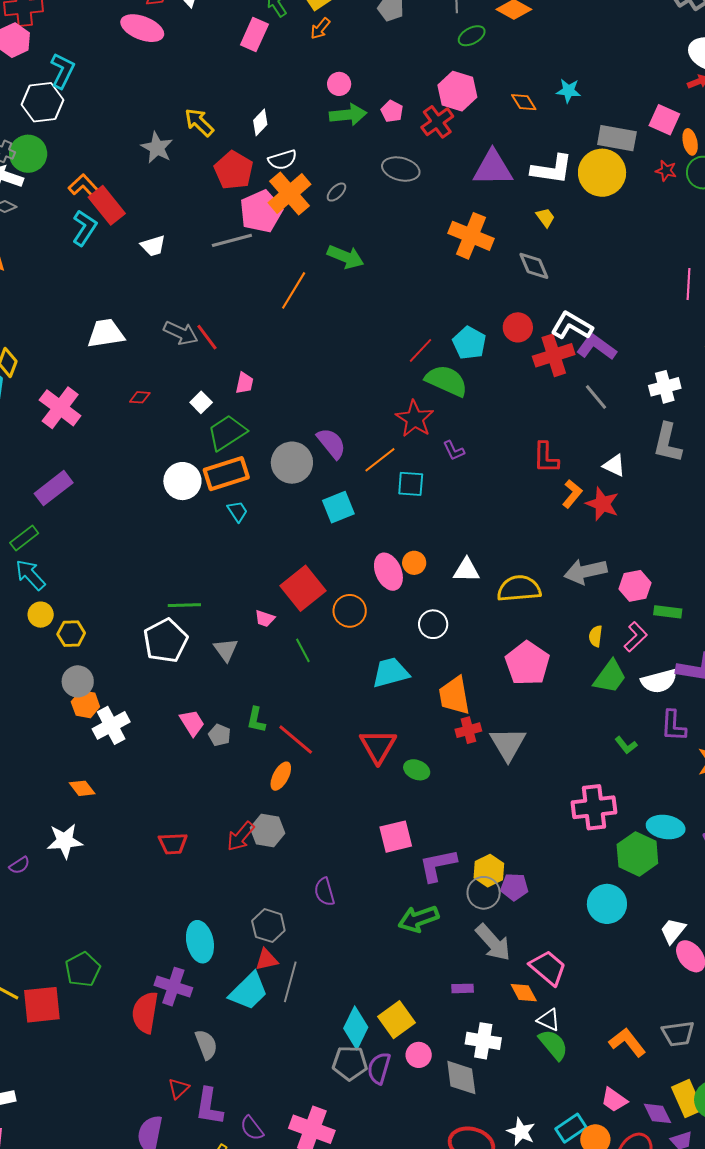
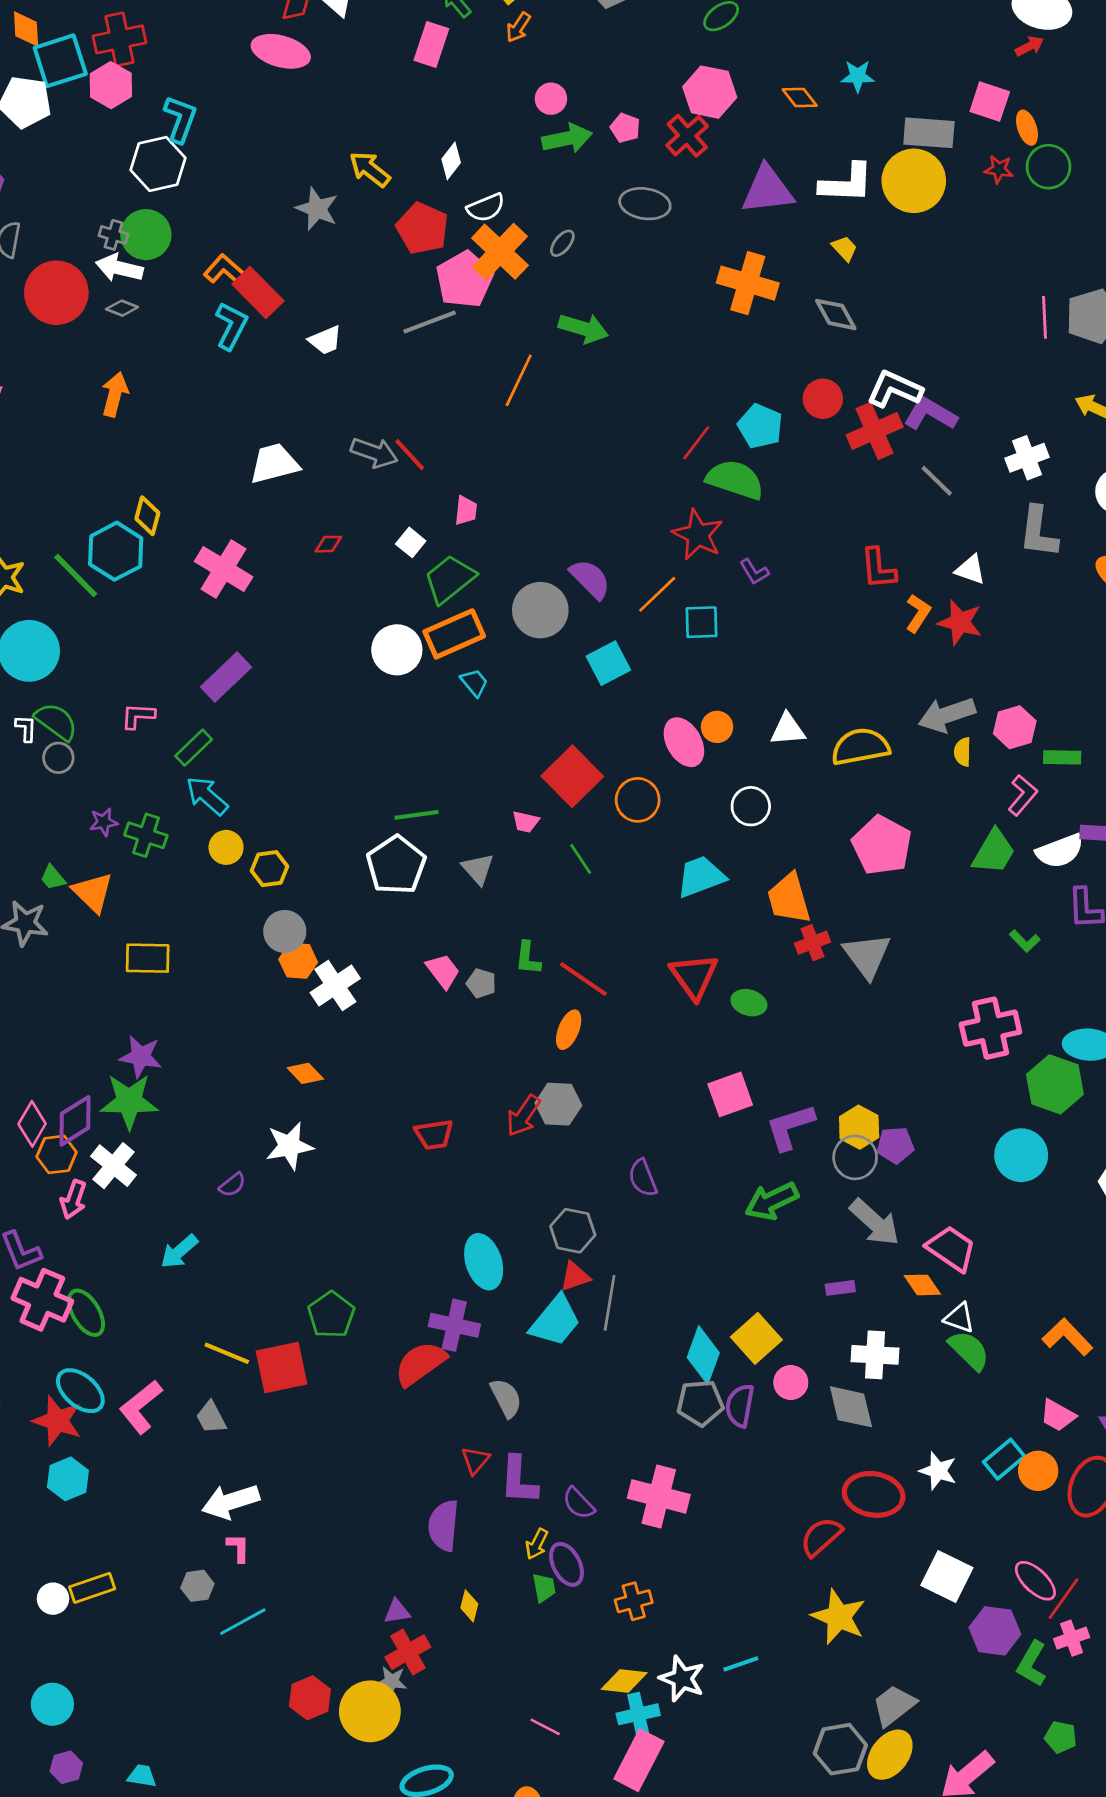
yellow semicircle: (596, 636) -> (963, 752), moved
red semicircle: (145, 1012) -> (420, 1364), turned 51

